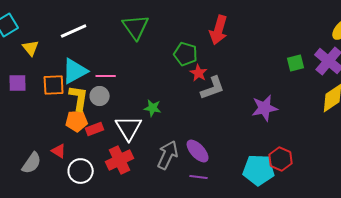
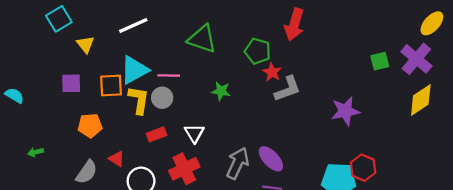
green triangle: (136, 27) -> (202, 39), moved, turned -36
green star: (153, 108) -> (221, 91), moved
orange pentagon: (77, 121) -> (90, 125), moved
white triangle: (129, 128) -> (194, 133), size x0.7

